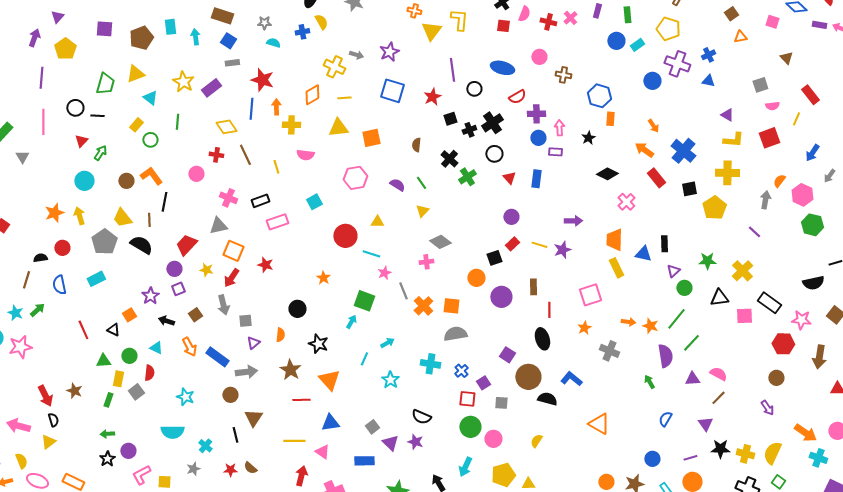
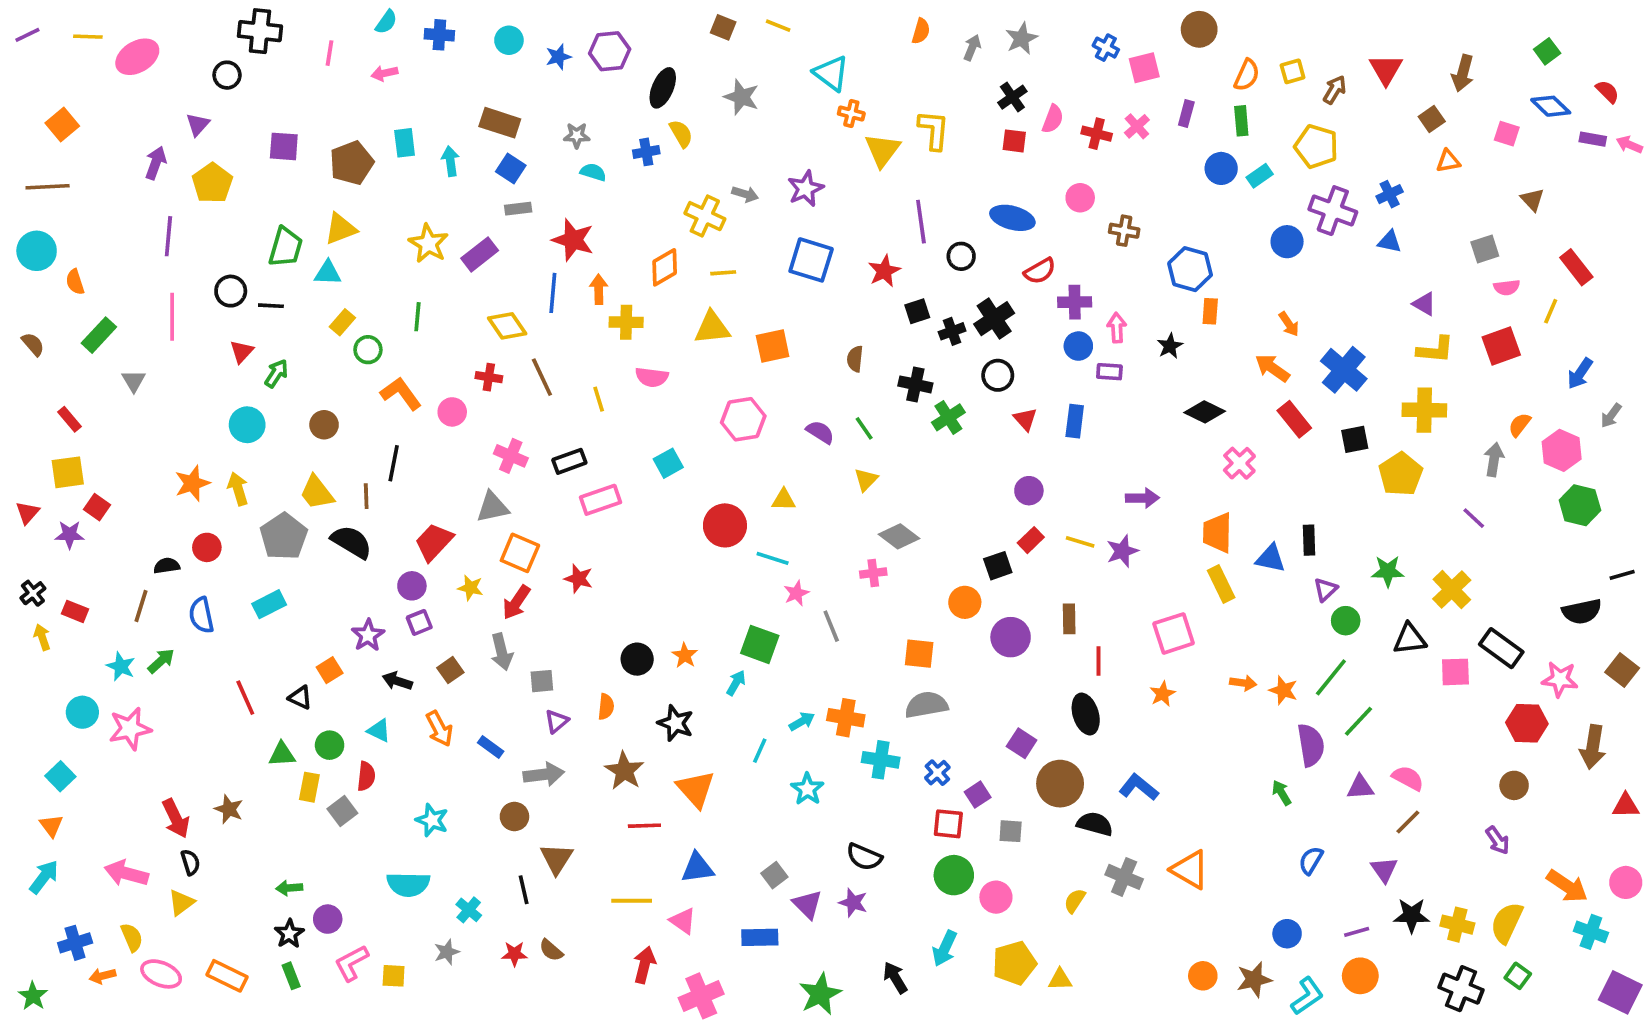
cyan triangle: (150, 98) -> (328, 273), moved, turned -35
black cross: (449, 159) -> (915, 384), turned -30
orange L-shape: (151, 176) -> (401, 394), moved
orange star: (323, 278) -> (685, 655), moved
orange cross: (423, 306) -> (846, 718), moved, turned -36
gray cross: (609, 351) -> (1124, 877), moved
blue rectangle: (217, 357) -> (491, 747), size x0.6
green rectangle: (108, 400) -> (291, 976), moved, turned -40

